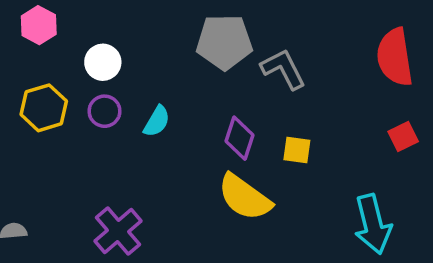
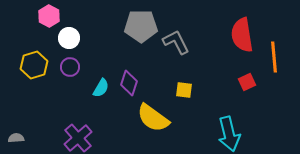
pink hexagon: (39, 25) -> (49, 16), moved
cyan semicircle: (157, 121) -> (101, 88), moved
purple diamond: (240, 138) -> (129, 83), moved

